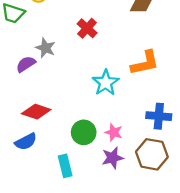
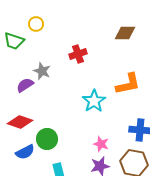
red cross: (87, 28) -> (78, 54), turned 30
red diamond: (36, 112) -> (20, 122), moved
green circle: (84, 132) -> (47, 139), moved

